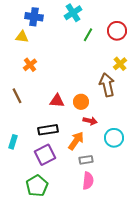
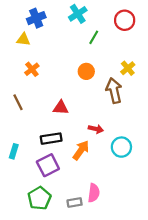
blue cross: (34, 17) -> (36, 18), turned -30
red circle: (117, 31) -> (125, 20), moved
orange circle: (81, 102) -> (86, 71), moved
gray rectangle: (86, 160) -> (75, 202), moved

